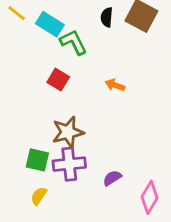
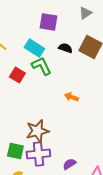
black semicircle: (107, 17) -> (65, 48), turned 104
cyan rectangle: (50, 24) -> (34, 48), moved
red square: (58, 80) -> (17, 75), moved

